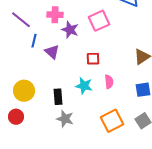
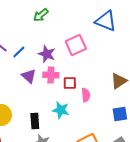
pink cross: (55, 15) -> (51, 75), moved
blue line: (34, 41) -> (19, 52), moved, turned 32
pink semicircle: (109, 82) -> (86, 95), moved

